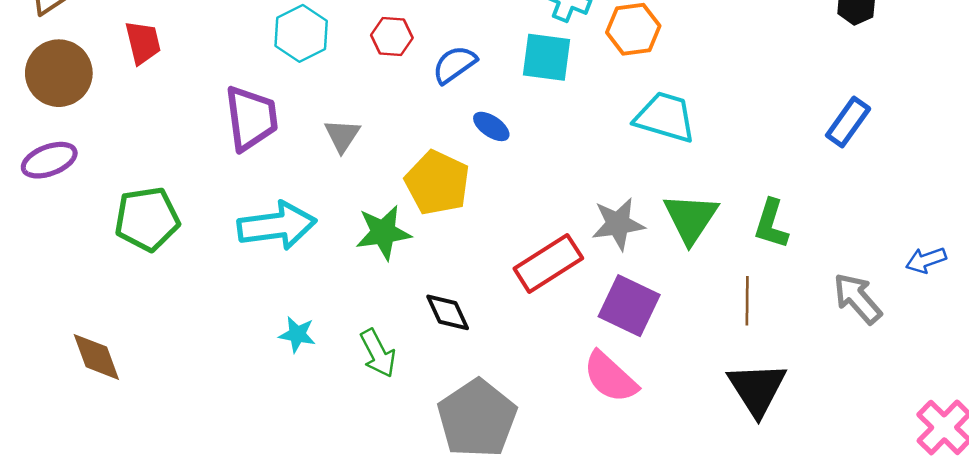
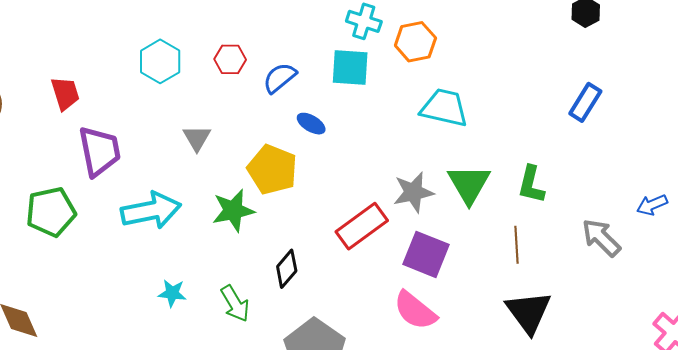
red trapezoid: (143, 43) -> (65, 93), moved
purple trapezoid: (251, 118) -> (100, 151), moved
black diamond: (448, 312) -> (287, 269), turned 69

